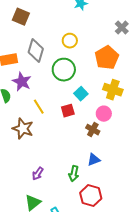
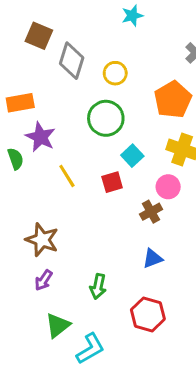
gray diamond: (36, 51) -> (72, 61), moved
brown star: (23, 129) -> (42, 240), moved
brown cross: (93, 130) -> (151, 212), turned 32
purple arrow: (38, 174) -> (44, 280), moved
green arrow: (74, 174) -> (98, 286), moved

